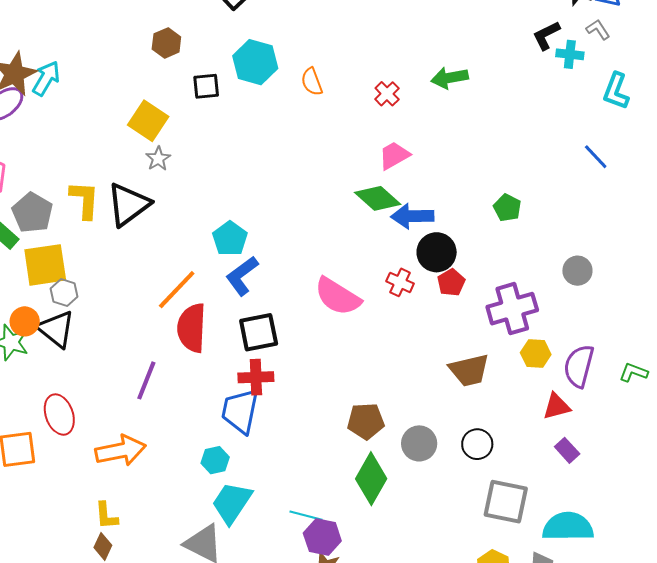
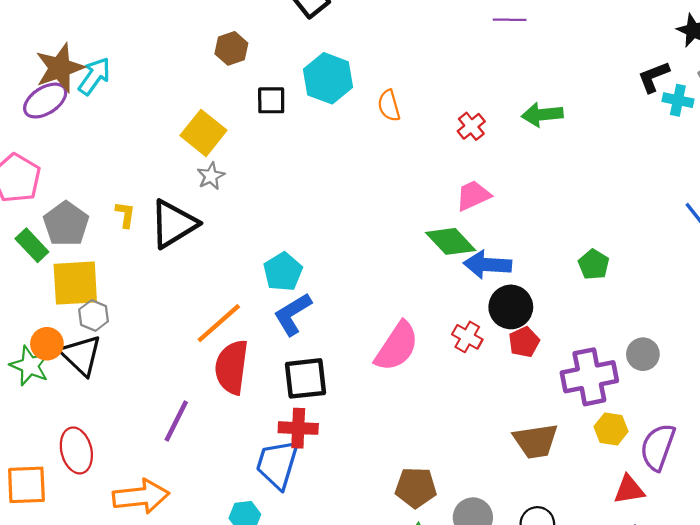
yellow L-shape: (85, 200) -> (125, 215), size x0.6
gray circle: (577, 271) -> (643, 354), moved
pink semicircle: (338, 296) -> (397, 346), turned -93

